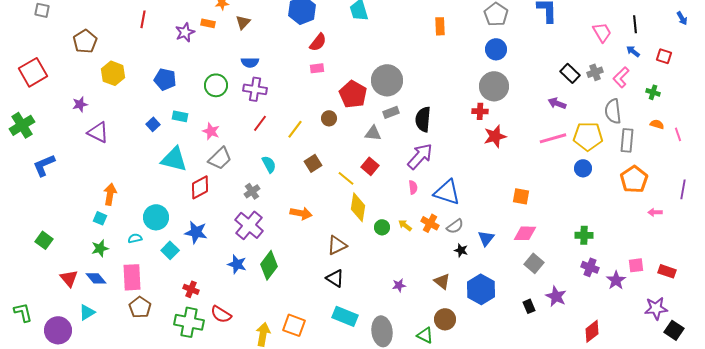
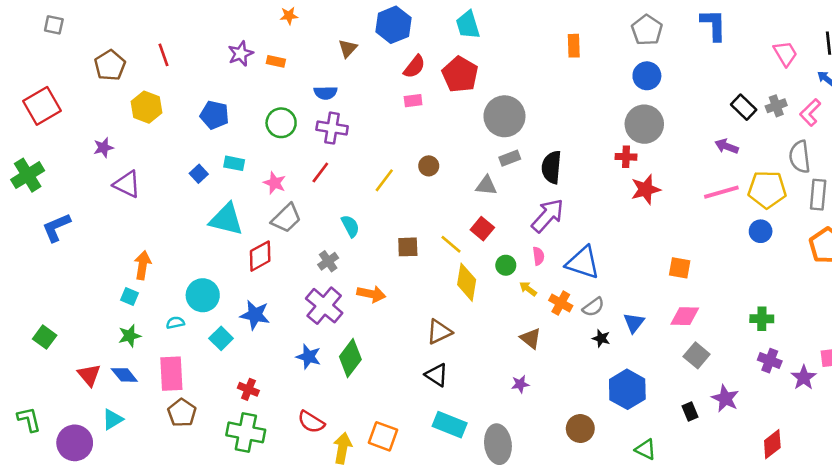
red line: (143, 19) -> (164, 55), moved, turned -30
brown triangle: (243, 22) -> (348, 48), moved
orange rectangle: (208, 23) -> (276, 61), moved
red pentagon: (353, 94) -> (460, 74), moved
red line: (260, 123) -> (320, 172), moved
brown square: (313, 163) -> (408, 247), moved, turned 30
orange arrow: (301, 213) -> (371, 294), moved
yellow arrow: (405, 225) -> (528, 289), moved
green circle: (382, 227) -> (506, 265), moved
green square: (44, 240) -> (45, 337), moved
brown triangle: (442, 281) -> (531, 338), moved
red semicircle: (221, 314) -> (311, 422), moved
green triangle: (425, 335) -> (646, 449), moved

